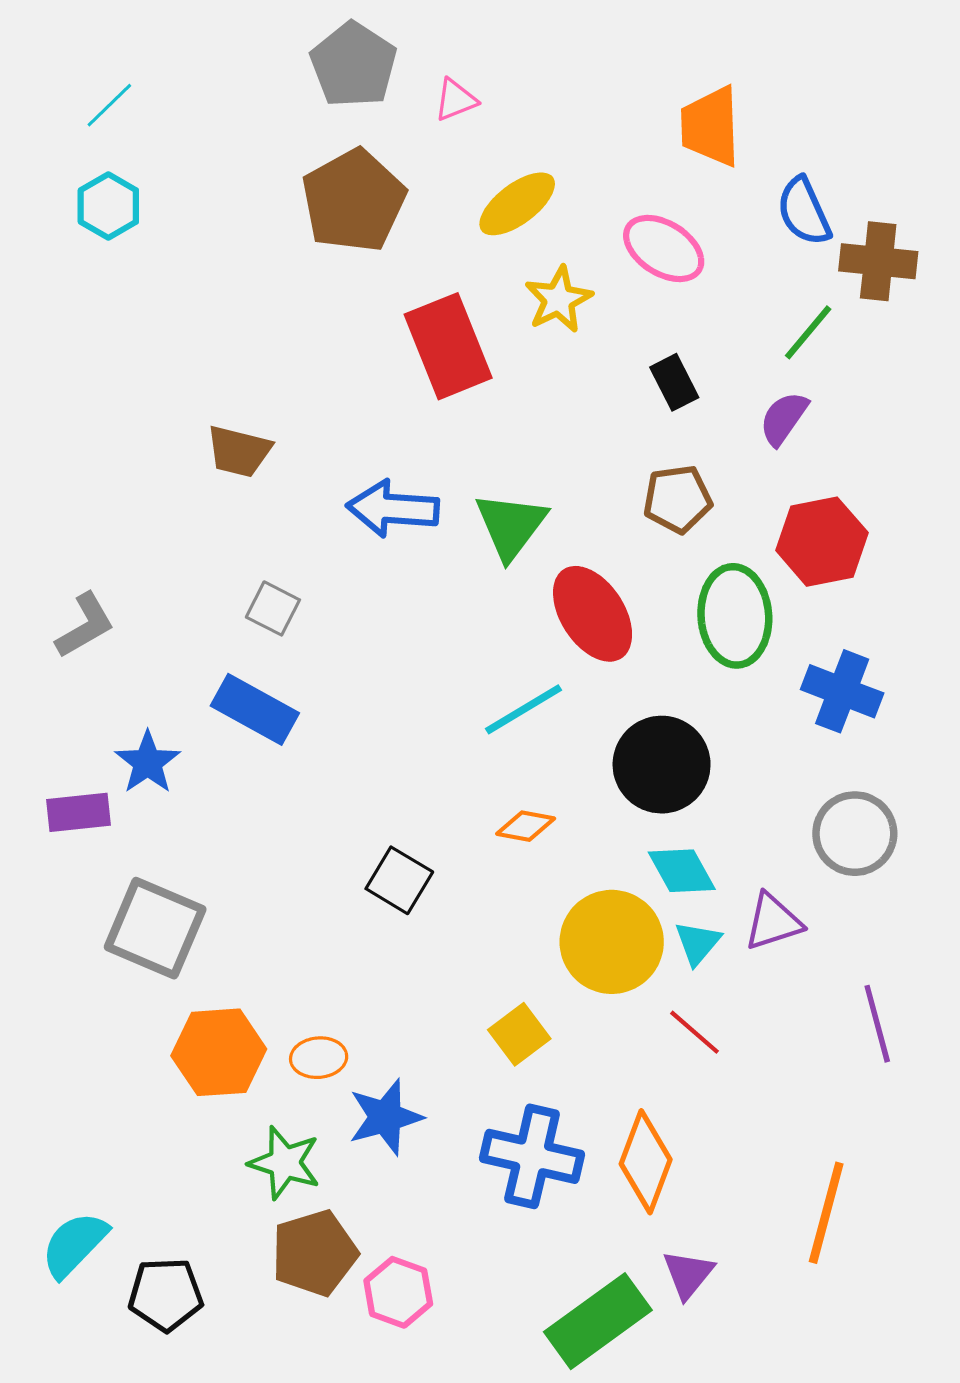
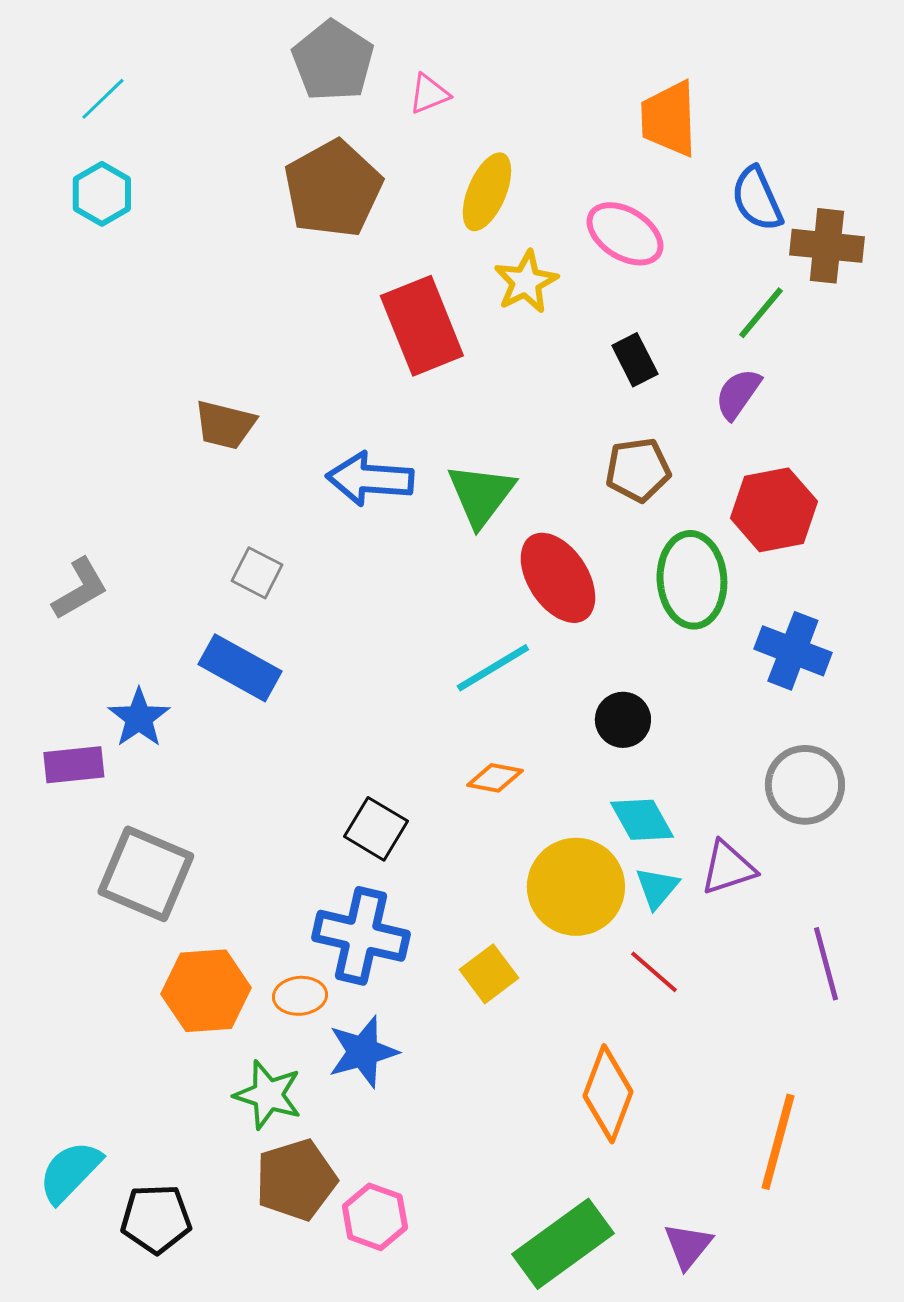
yellow ellipse: (517, 204) -> (487, 192), turned -30
black circle: (662, 765) -> (623, 720), size x0.6
blue cross: (532, 1156) -> (361, 936), moved
purple triangle: (688, 1274) -> (688, 1246), moved

